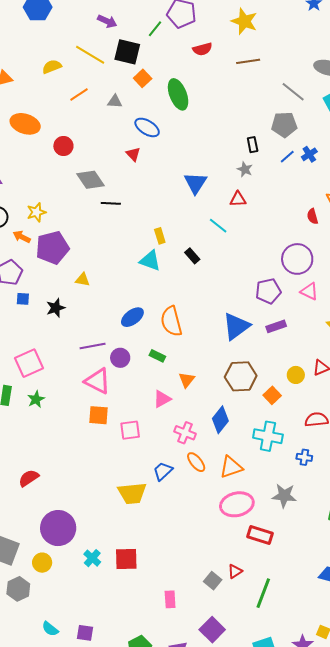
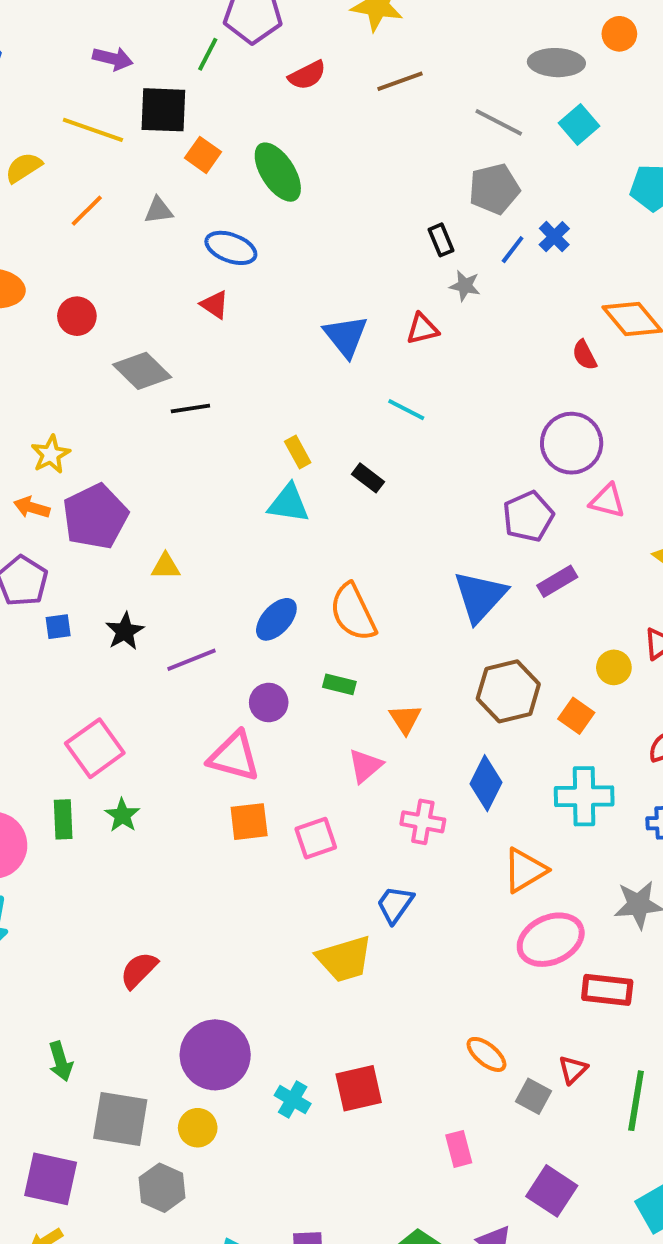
gray star: (245, 169) -> (465, 286), moved
red triangle: (238, 199) -> (422, 329), moved
purple line: (93, 346) -> (192, 660), moved
orange ellipse: (196, 462) -> (486, 1054), moved

